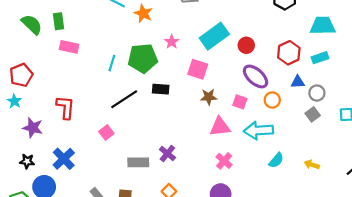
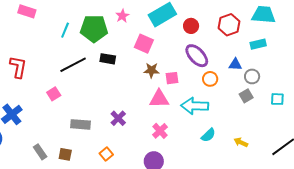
red hexagon: (289, 53) -> (229, 25), moved
pink square: (240, 102) -> (172, 78), moved, turned -32
purple cross: (167, 153) -> (118, 118), moved

